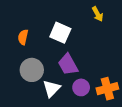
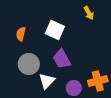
purple circle: (81, 87) -> (74, 88), moved

